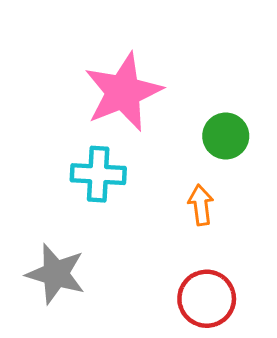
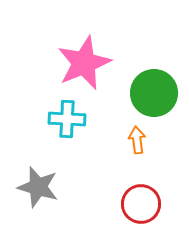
green circle: (226, 136) -> (154, 93), size x1.5

